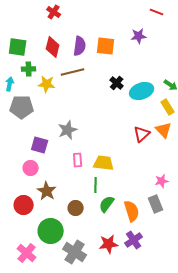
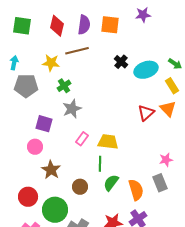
green cross: (29, 69) -> (64, 86), moved, turned -32
pink rectangle: (78, 160) -> (82, 139), turned 40
red circle: (24, 205) -> (28, 197), moved

